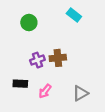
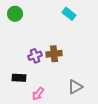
green circle: (29, 23) -> (15, 14), moved
pink arrow: (45, 91) -> (38, 94), moved

